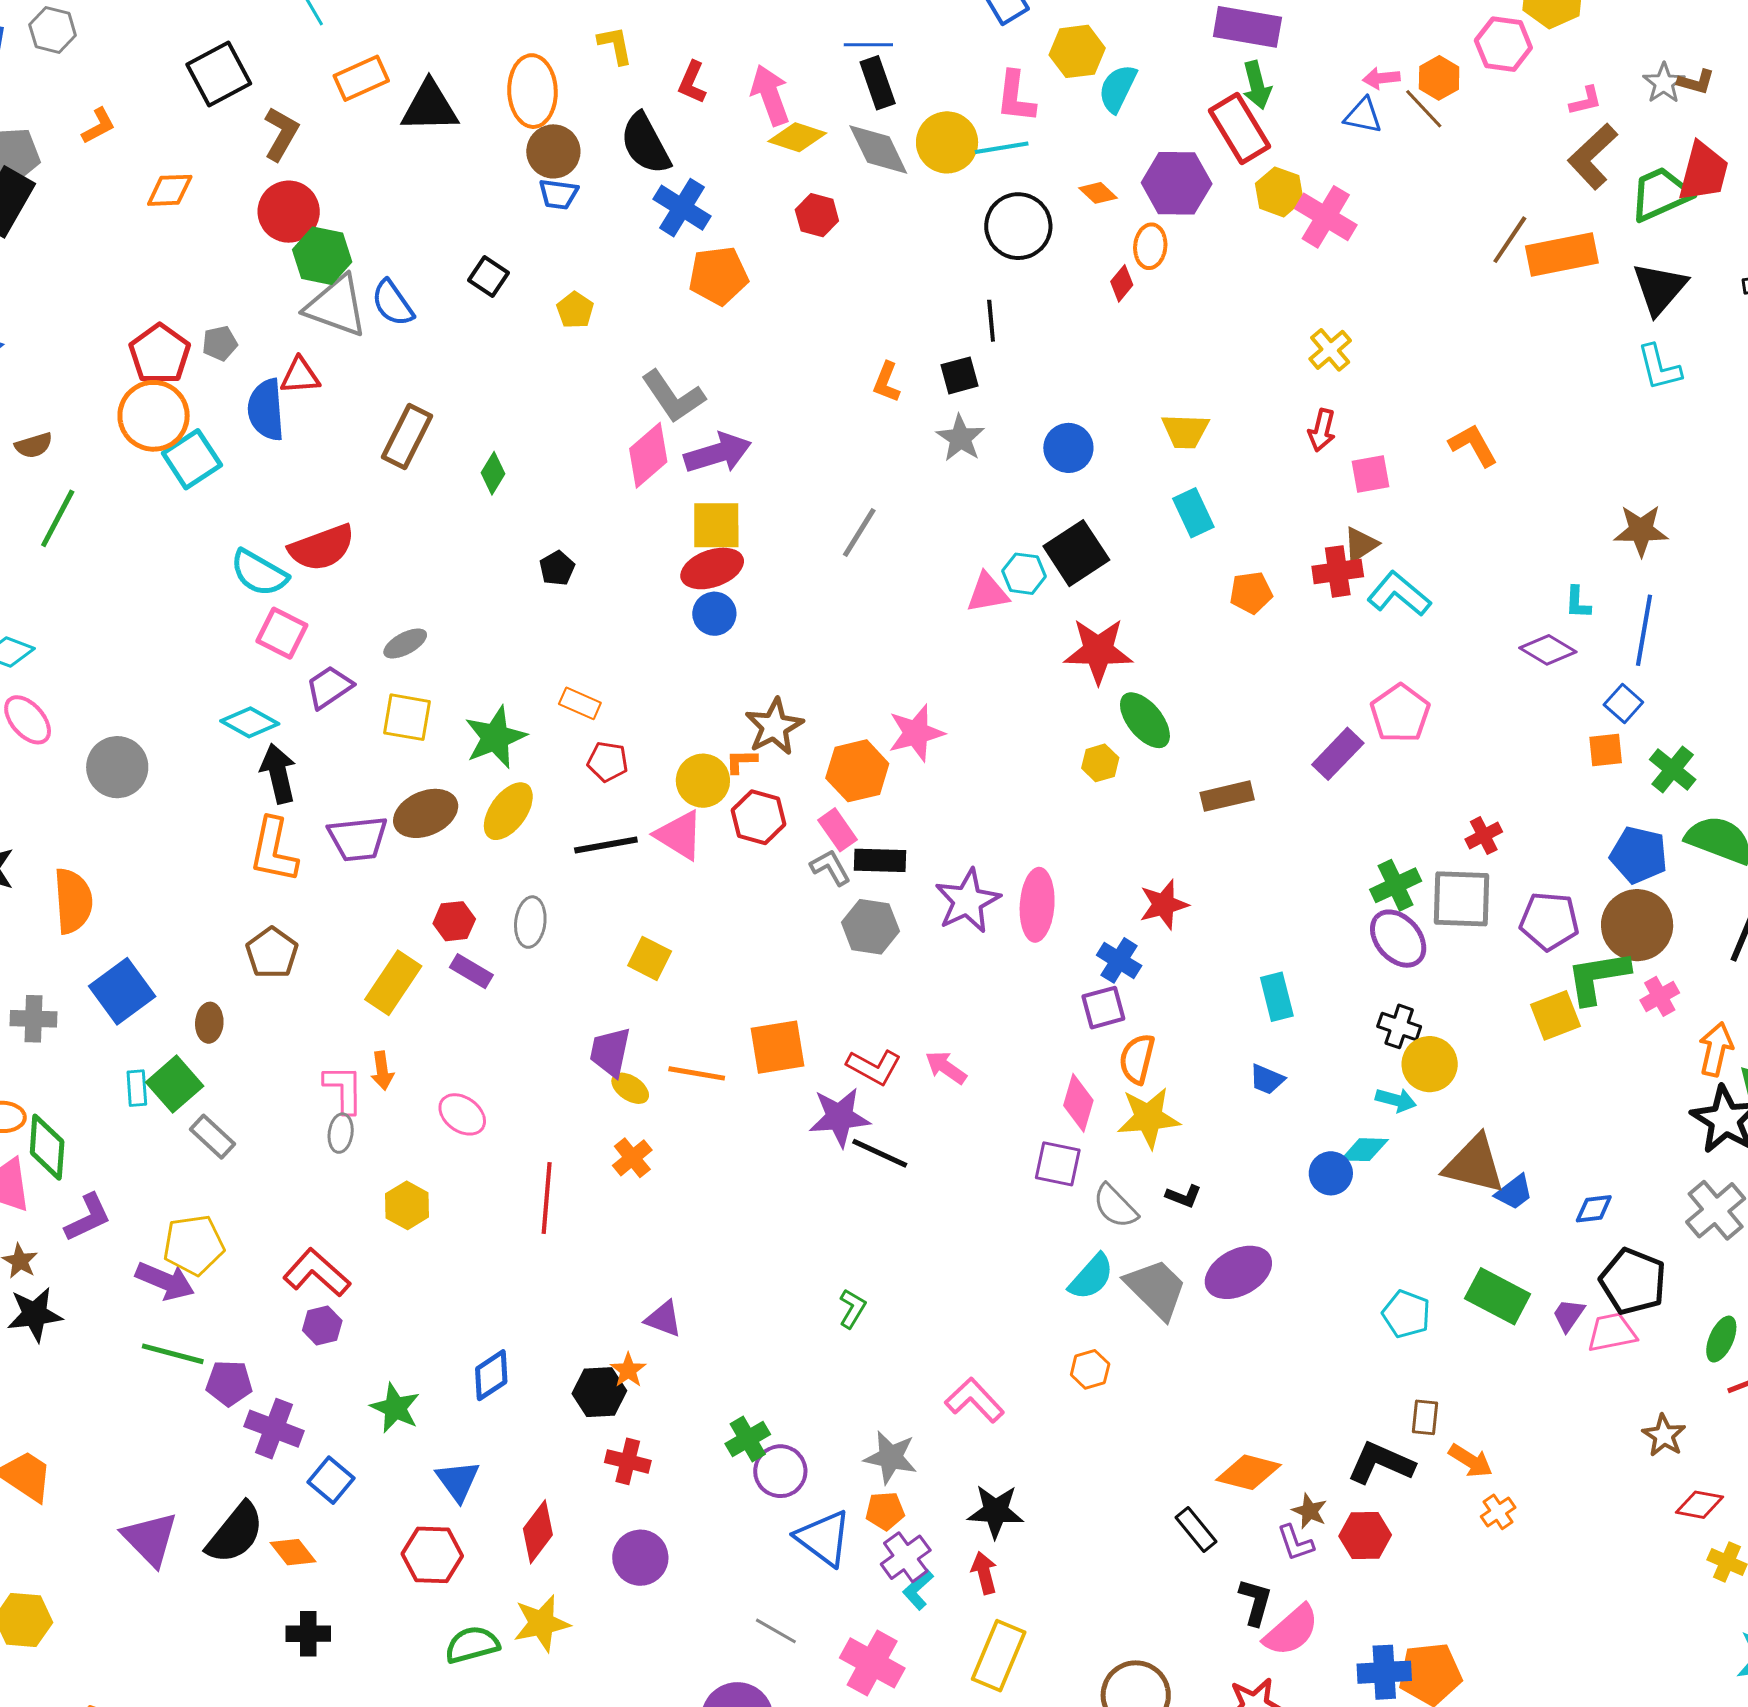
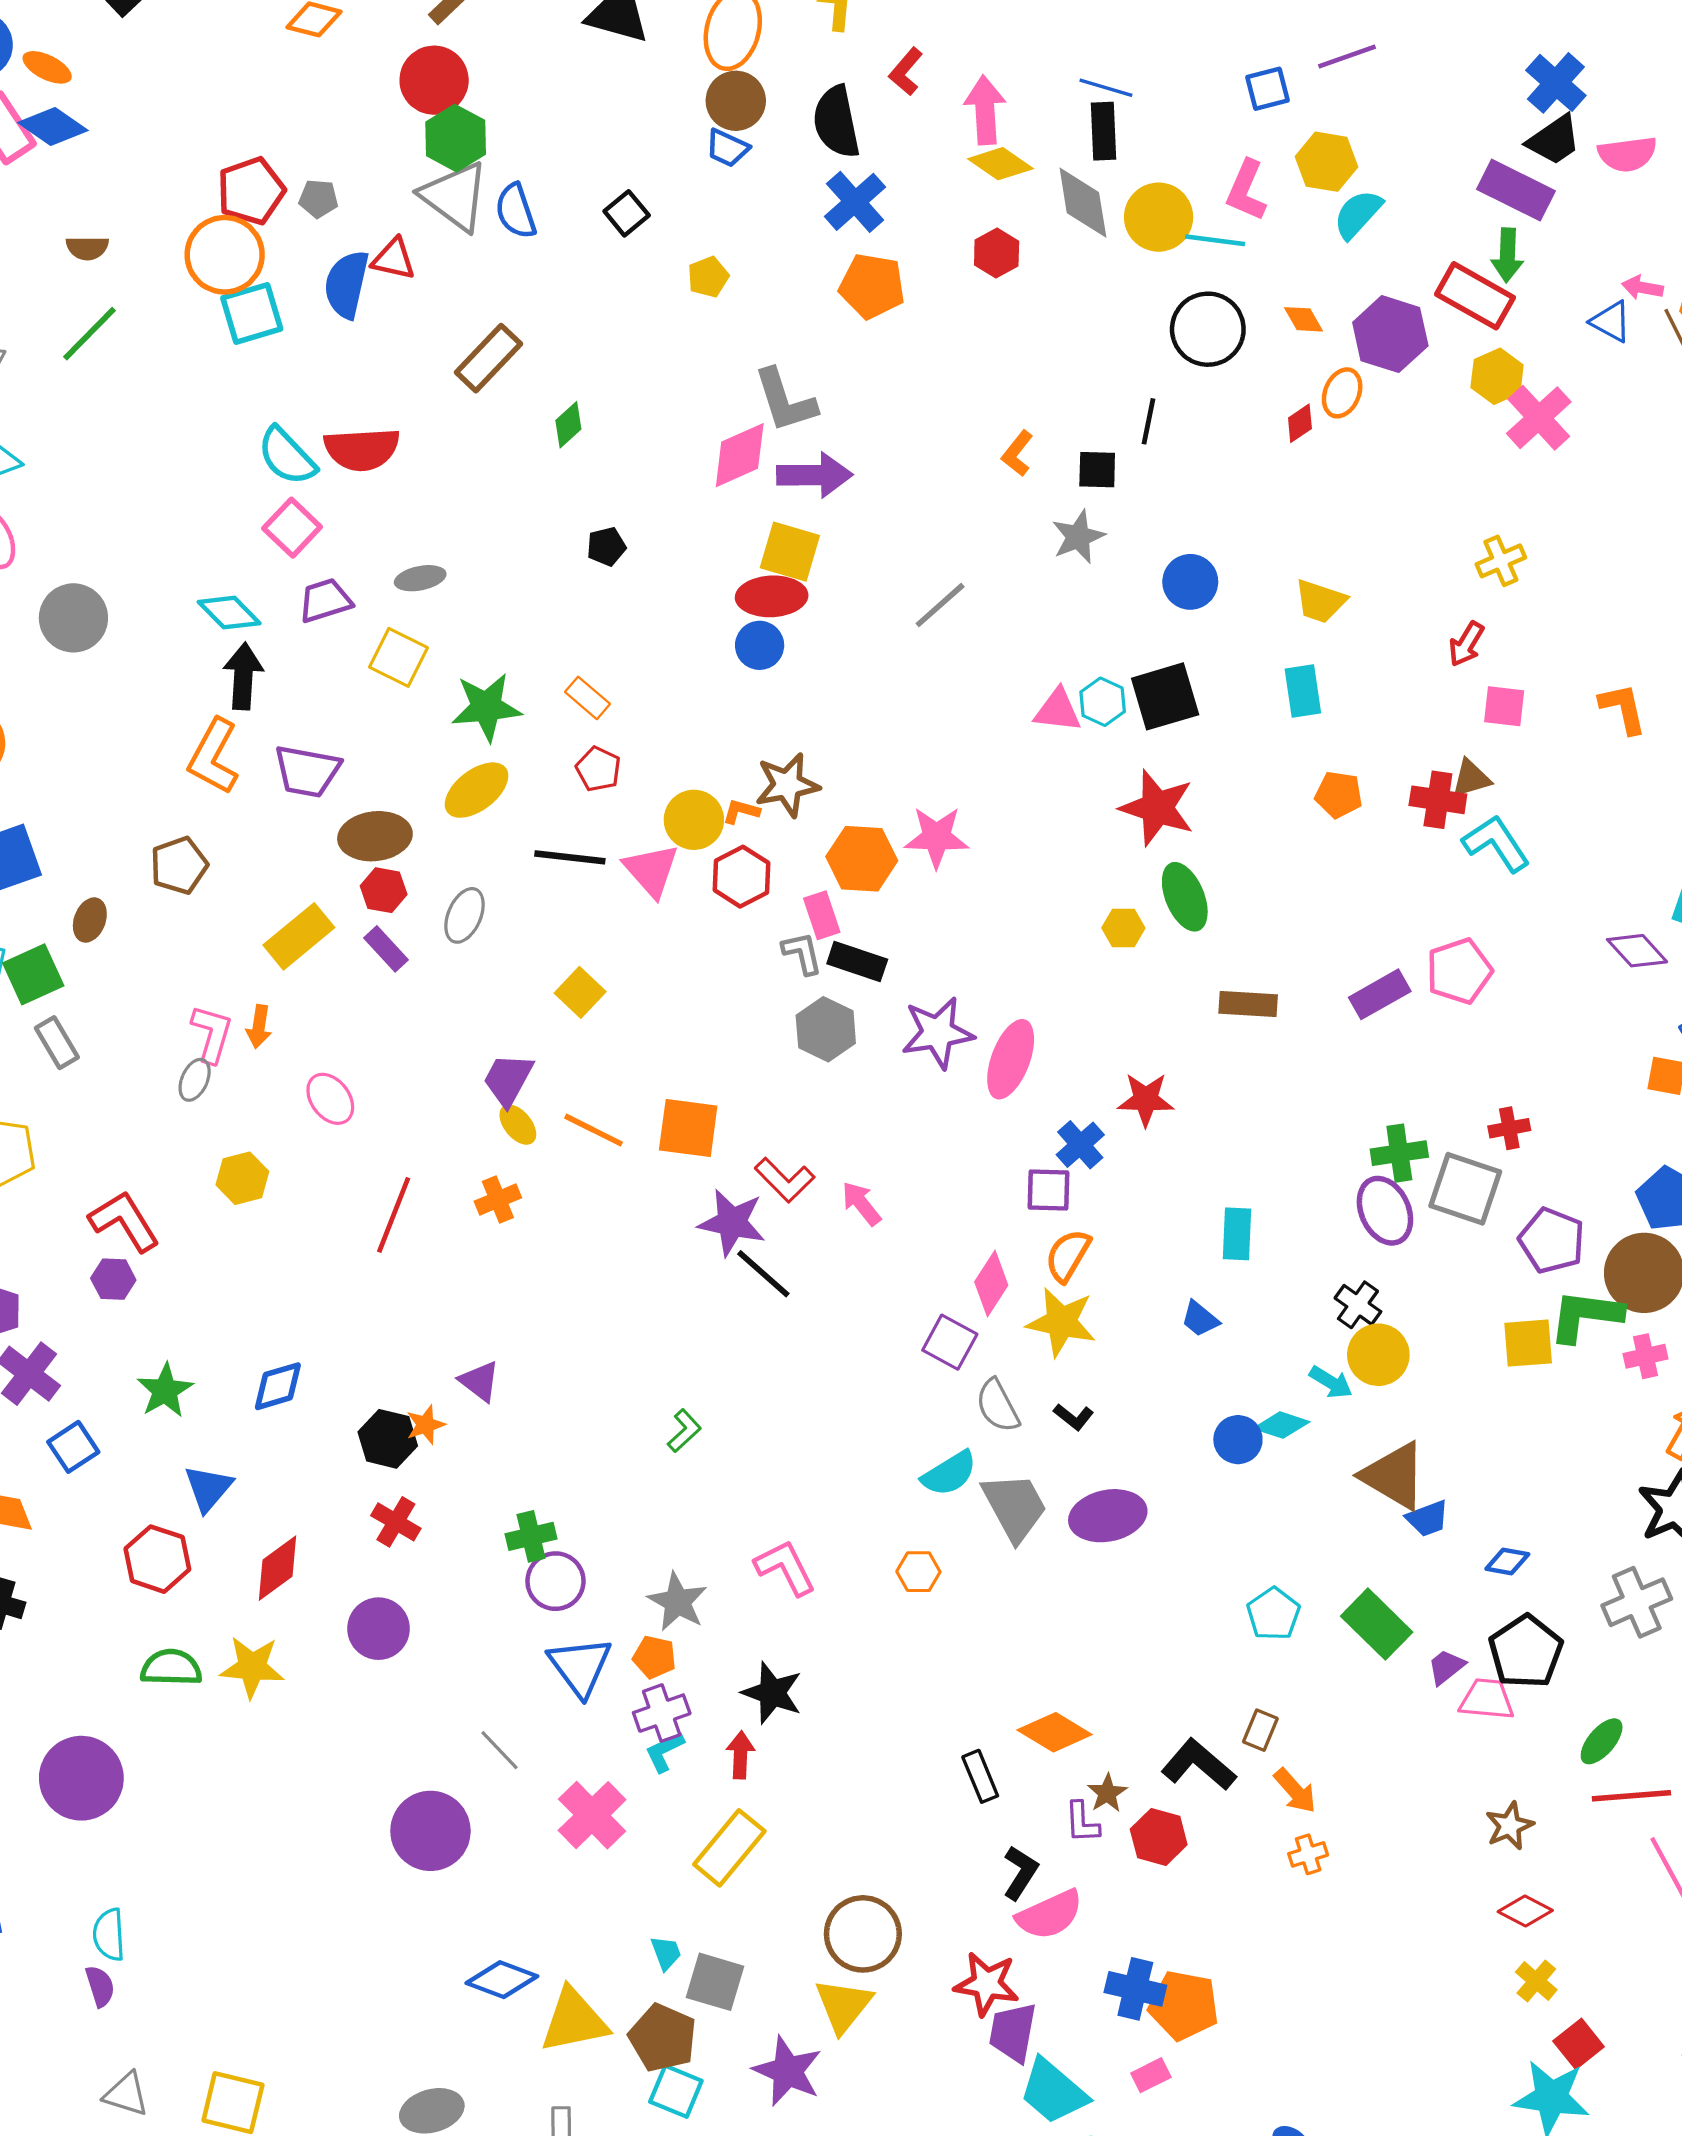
red rectangle: (1240, 128) -> (1475, 296), turned -46
brown ellipse: (426, 813) -> (375, 836), moved

